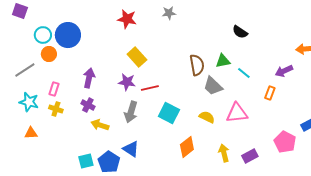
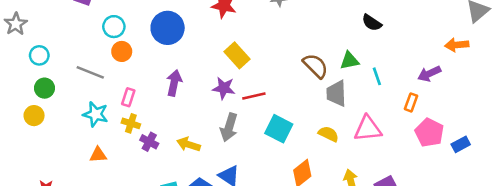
blue circle: (68, 35) -> (168, 28), moved
brown semicircle: (197, 65) -> (315, 66), turned -35
gray line: (25, 70) -> (90, 72), turned 55
cyan line: (244, 73) -> (377, 76), turned 32
gray trapezoid: (213, 86) -> (336, 93), turned 45
purple cross: (88, 105) -> (149, 142), moved
pink pentagon: (285, 142) -> (429, 133), moved

